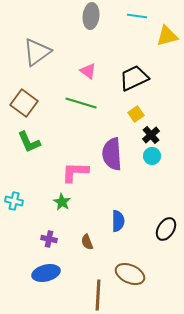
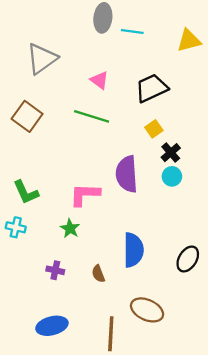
cyan line: (137, 16) -> (132, 31), moved
green L-shape: (29, 142) -> (26, 192), moved
blue semicircle: (118, 221) -> (133, 250), size x1.4
blue ellipse: (46, 273) -> (52, 326), moved

